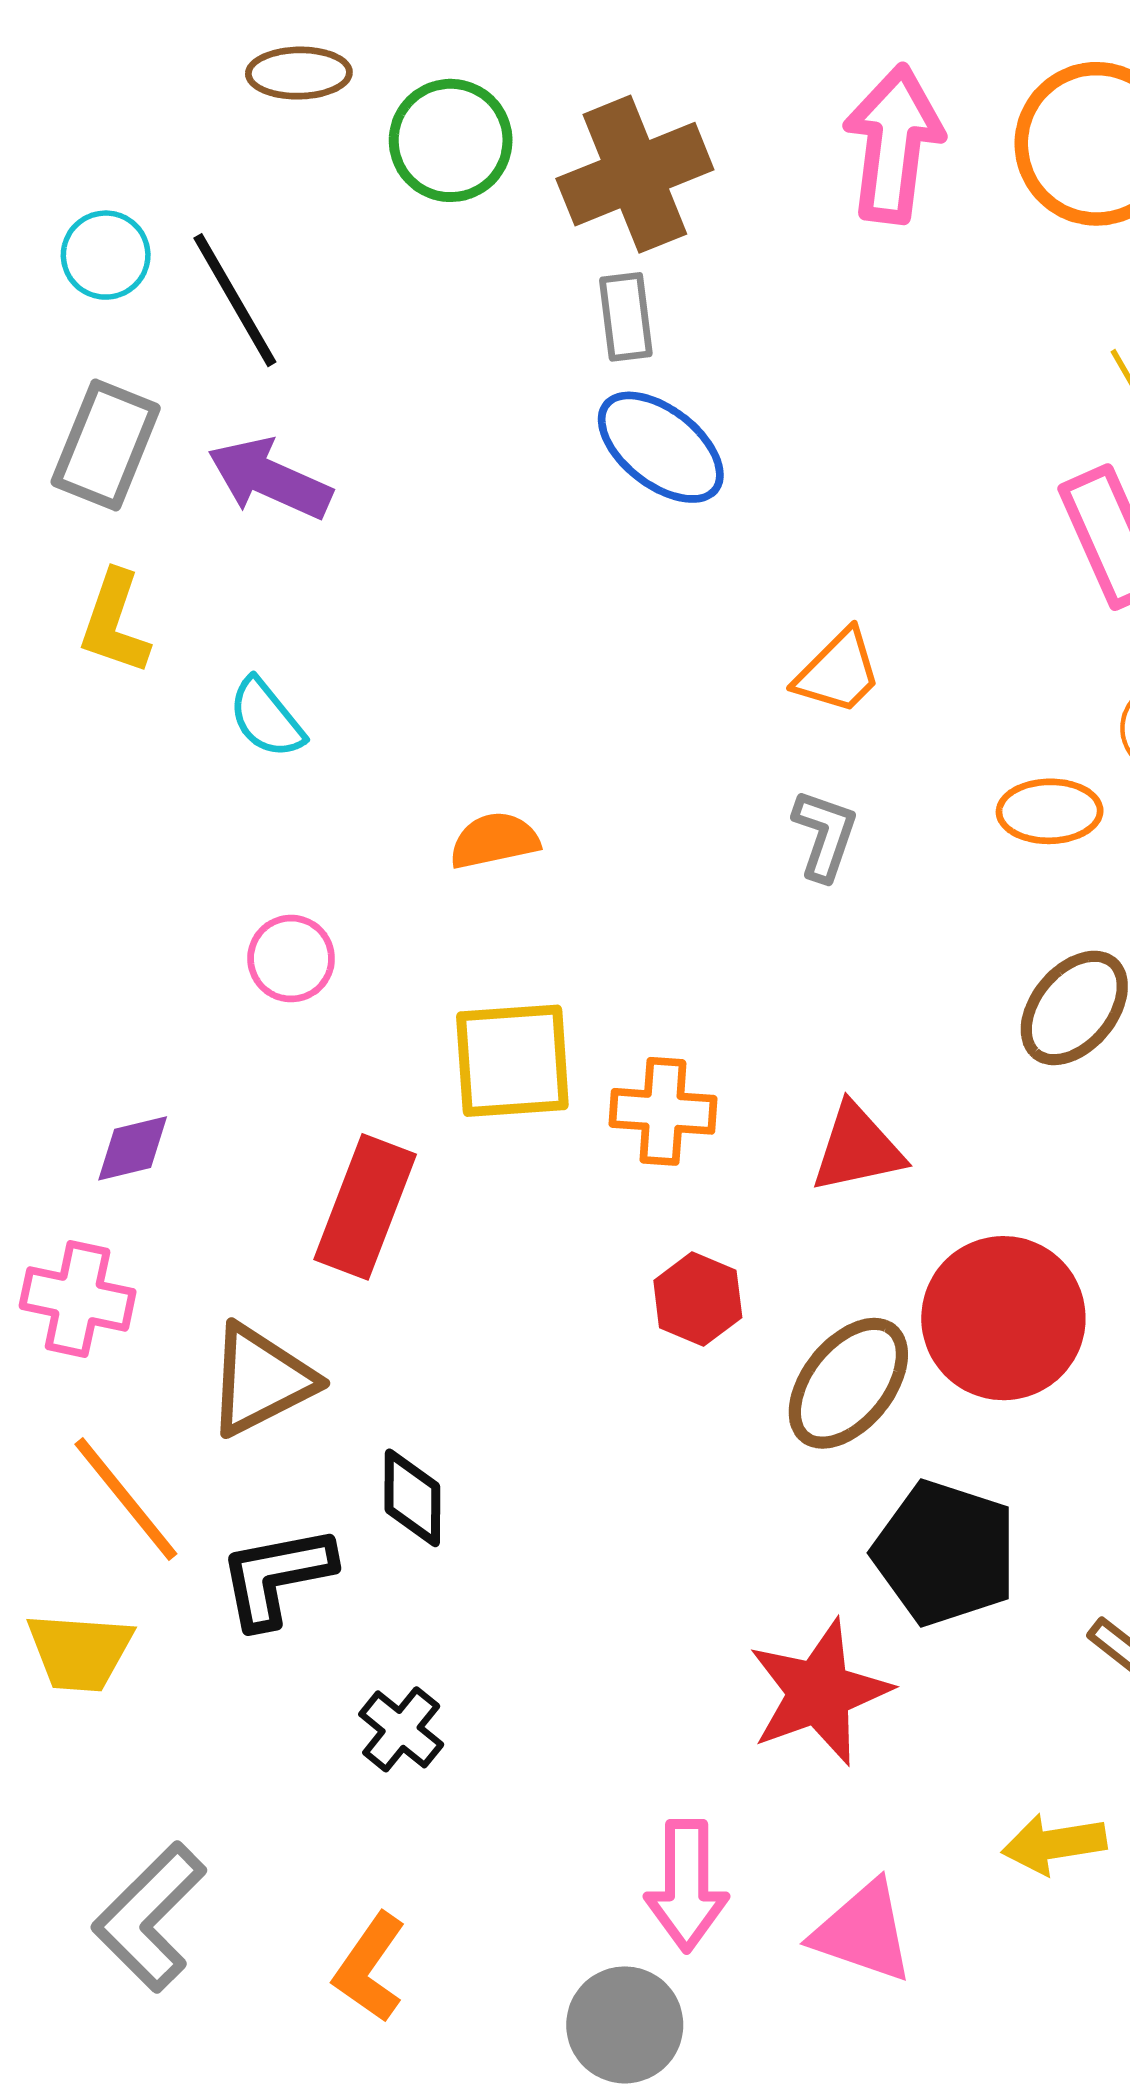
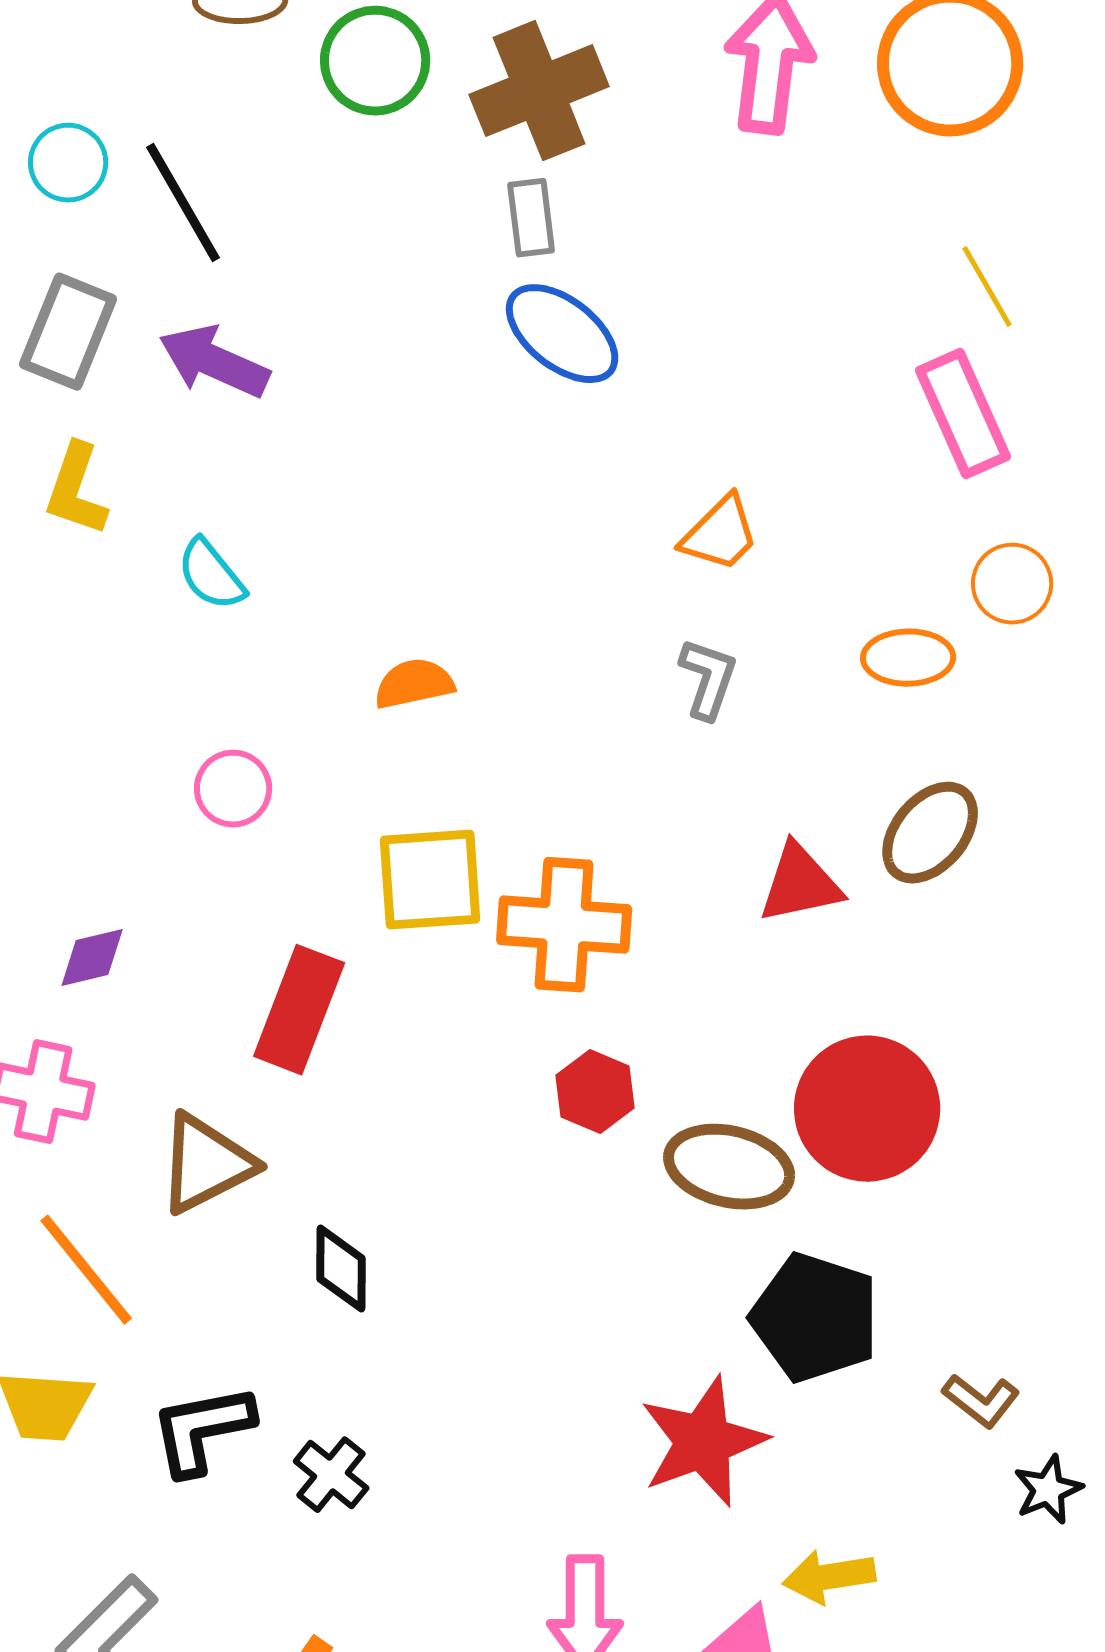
orange cross: (663, 1111) -> (564, 925), size x1.4
red triangle: (857, 1148) -> (800, 884), moved
brown ellipse: (848, 1383) -> (729, 1167), turned 64
black L-shape: (276, 1577) -> (202, 1430), moved
yellow arrow: (1054, 1844) -> (829, 1577), moved

